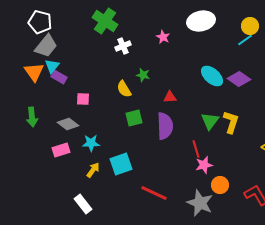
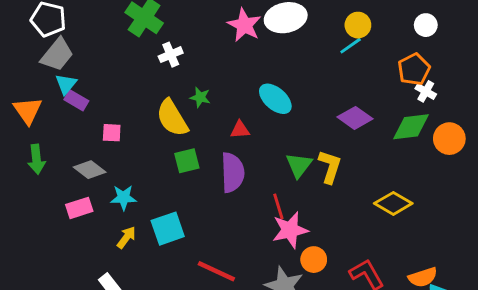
pink star: (163, 37) -> (244, 25), moved, size x1.6
orange triangle: (34, 72) -> (28, 111), moved
cyan ellipse: (212, 76) -> (275, 99), moved
purple diamond: (239, 79) -> (355, 118), moved
yellow semicircle: (124, 89) -> (172, 118), size x1.5
pink star: (204, 165) -> (290, 230), size x1.4

